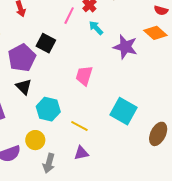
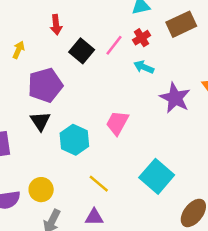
cyan arrow: (96, 28) -> (144, 67), turned -35
black square: (46, 43) -> (82, 51), moved
cyan hexagon: (48, 109) -> (74, 140), moved

